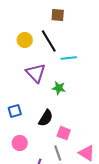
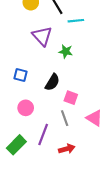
blue square: (15, 111) -> (21, 75), turned 32

